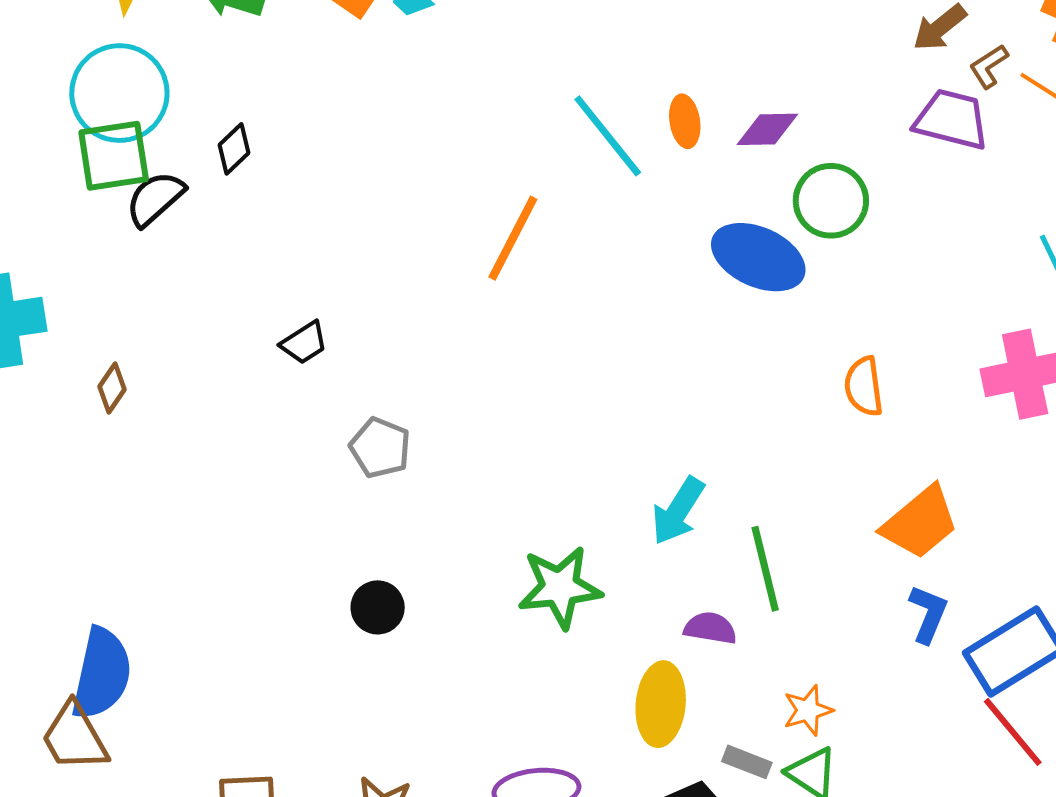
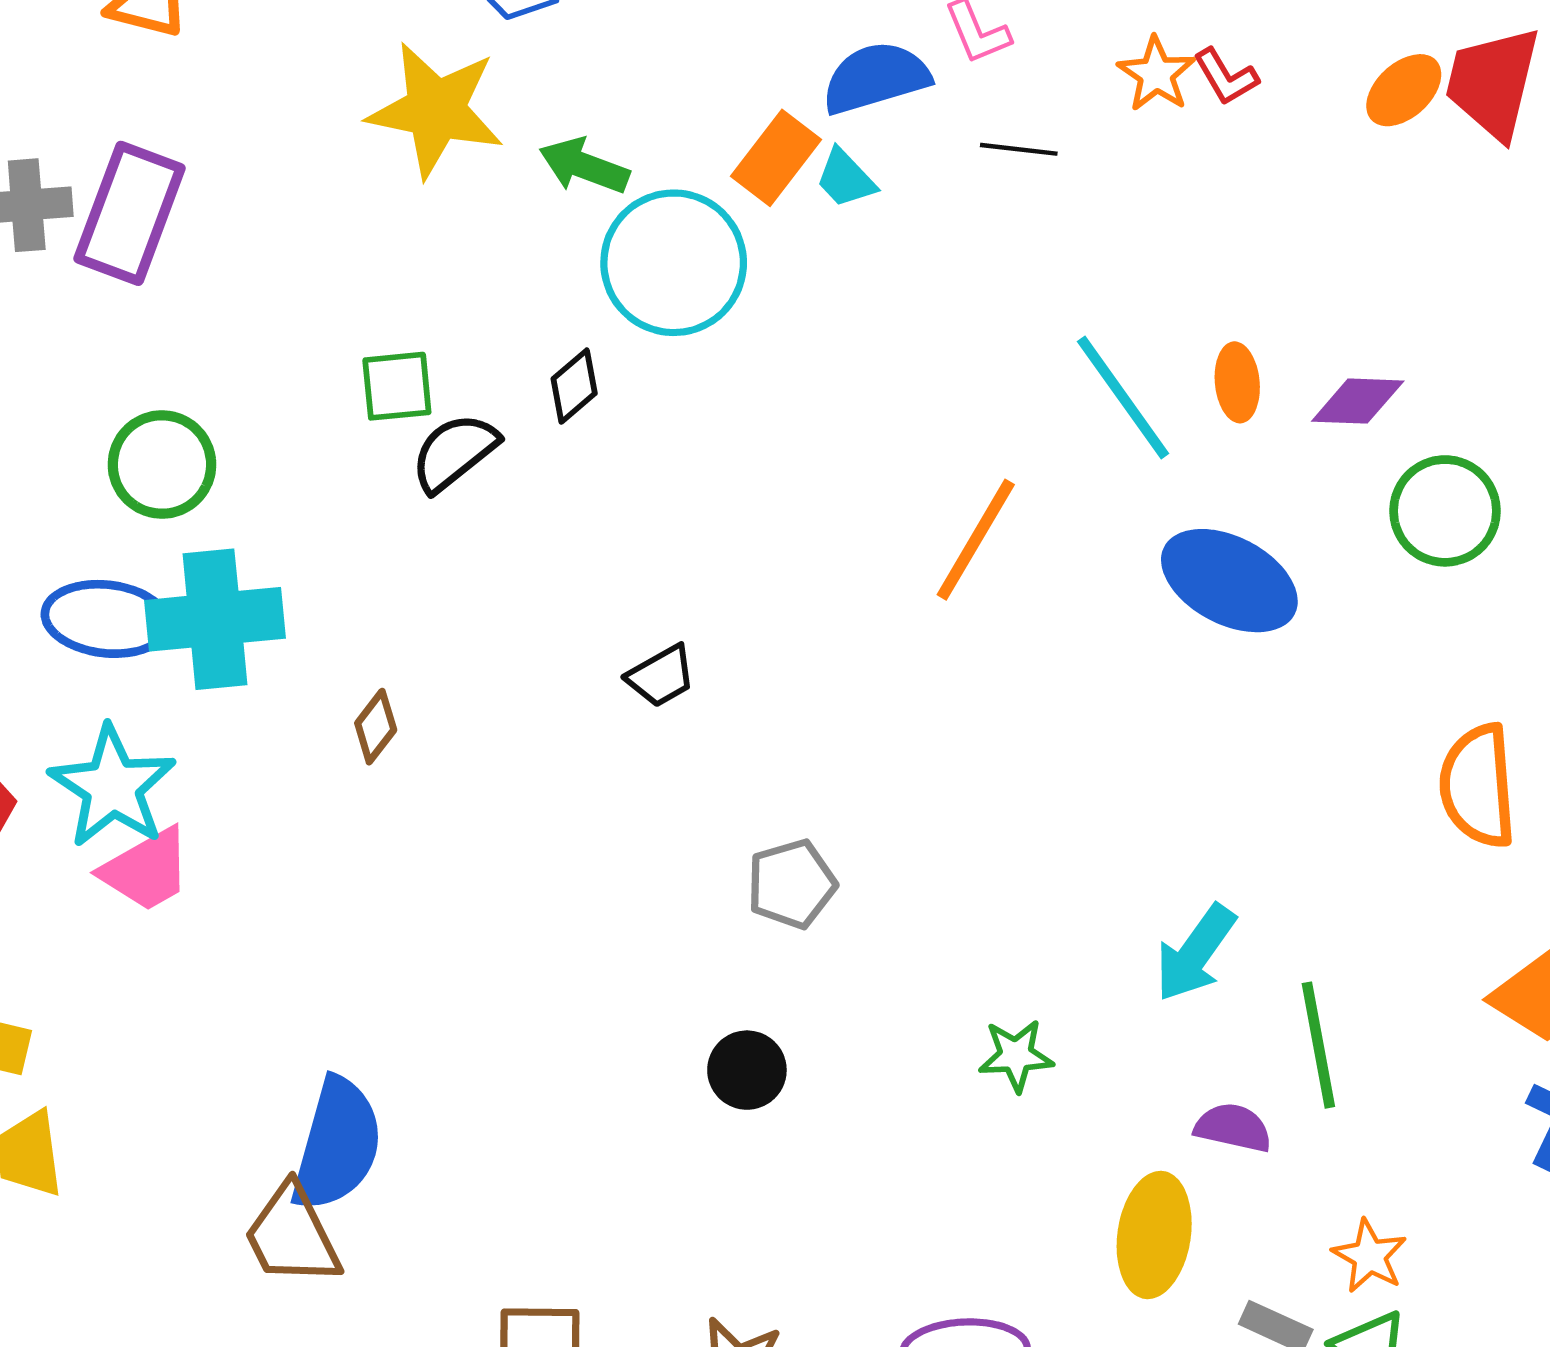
cyan circle: (119, 93) -> (674, 263), moved
green square: (114, 156) -> (397, 386), size x0.7
blue ellipse: (758, 257) -> (1229, 581), moved
orange semicircle: (864, 386) -> (1478, 786), size x1.4
gray pentagon: (380, 448) -> (792, 884), moved, turned 30
green star: (560, 587) -> (1016, 1056), size x0.6
orange star: (808, 710) -> (1369, 1256), turned -30

